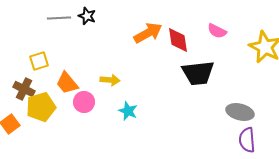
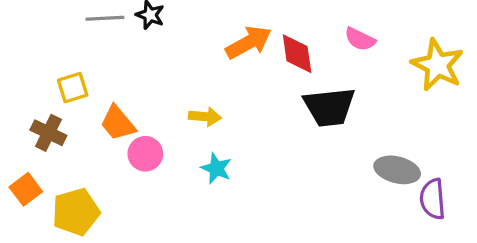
yellow arrow: (110, 80) -> (205, 117), moved
yellow pentagon: (41, 107) -> (76, 212), moved
purple semicircle: (247, 140) -> (433, 199), moved

